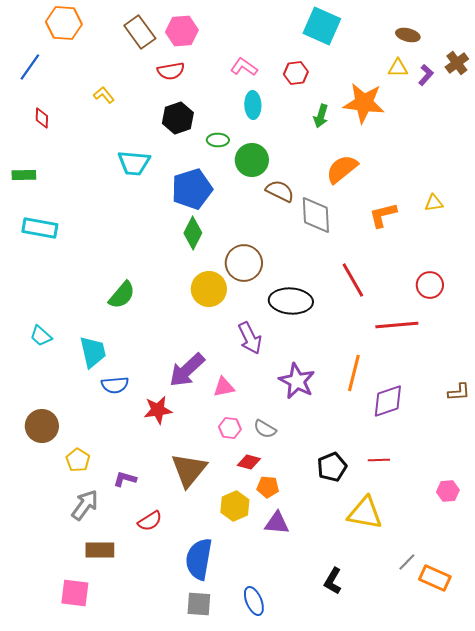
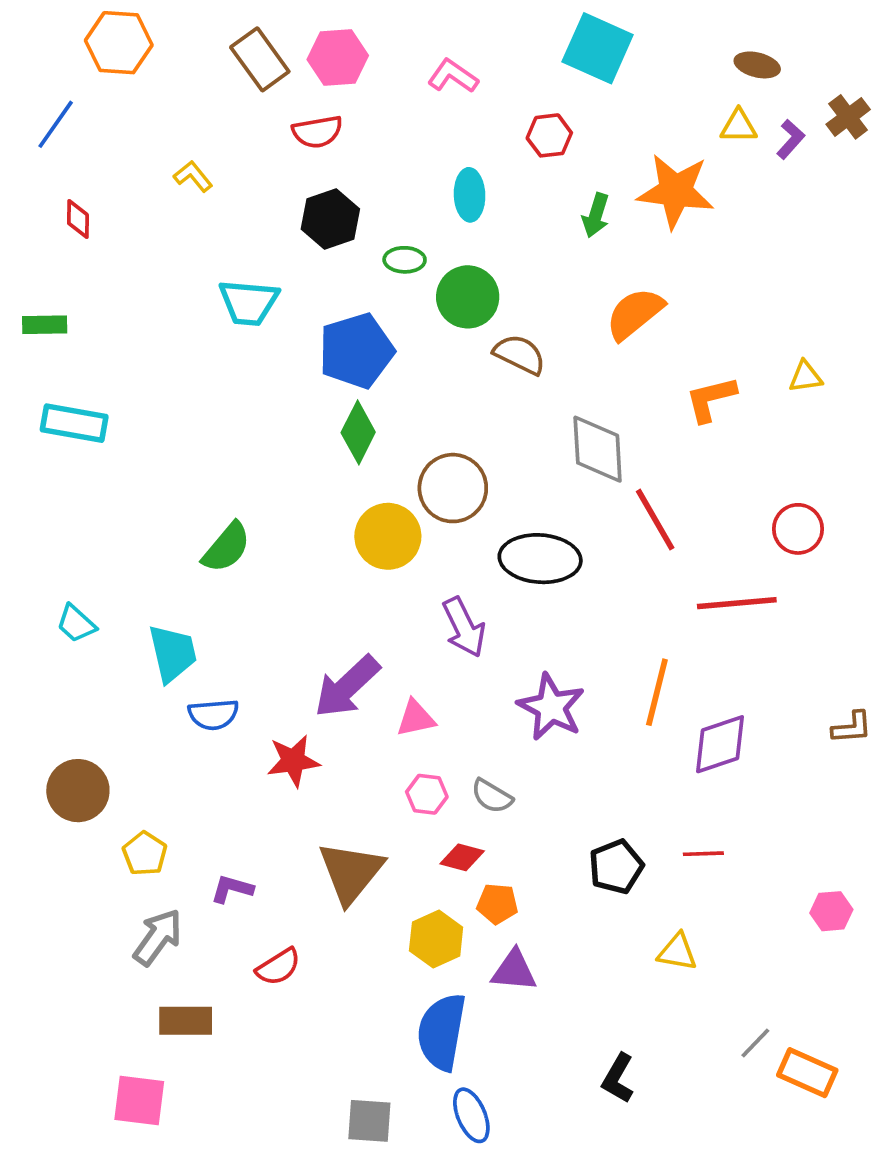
pink L-shape: (244, 67) -> (453, 76), moved
gray diamond: (316, 215) -> (598, 449), moved
yellow triangle: (365, 513) -> (677, 952), size x0.6
blue semicircle: (199, 559) -> (442, 1032), moved

